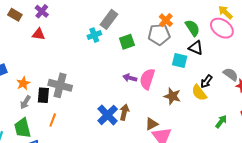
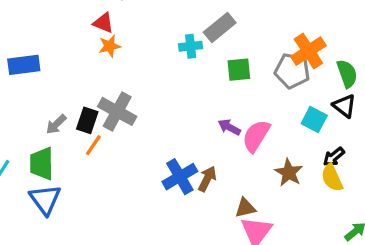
orange cross: (166, 20) -> (308, 51), size x1.5
black arrow: (206, 81) -> (334, 157), moved
orange star: (23, 83) -> (110, 46), moved
orange line: (53, 120) -> (93, 145), moved

